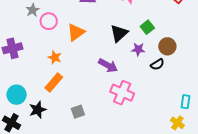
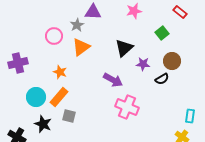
gray star: (33, 10) -> (77, 25), moved
green square: (147, 27) -> (162, 33), moved
cyan circle: (17, 95) -> (36, 97), moved
black star: (38, 110) -> (43, 124), turned -30
gray square: (78, 112) -> (69, 116), moved, turned 32

